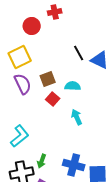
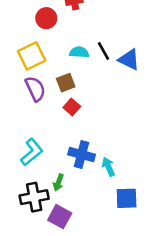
cyan semicircle: (73, 86) -> (79, 52), moved
cyan arrow: (77, 117) -> (108, 167), moved
blue cross: (74, 165) -> (82, 154), moved

